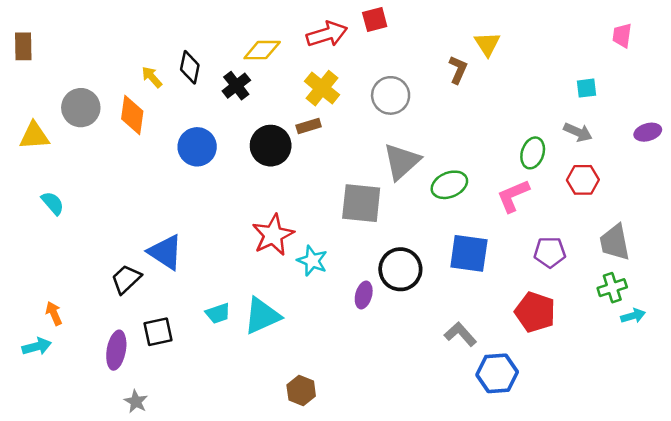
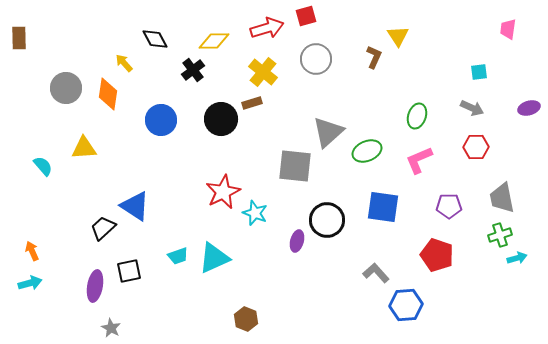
black diamond: (190, 67) -> (155, 39), moved, turned -40
gray circle: (391, 95) -> (316, 59), moved
yellow triangle: (34, 136) -> (84, 148), moved
green ellipse: (533, 153) -> (417, 116), moved
orange arrow: (54, 313) -> (32, 251), moved

